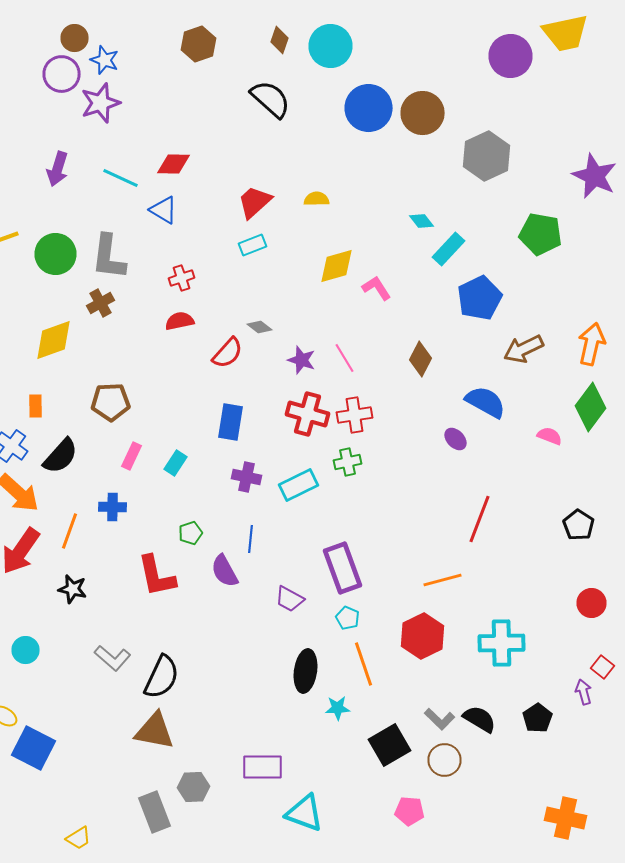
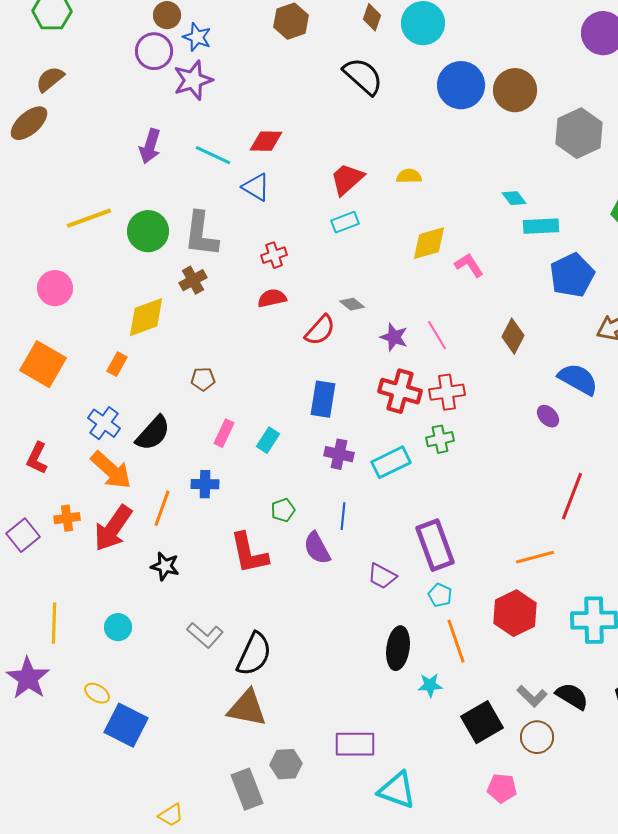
cyan rectangle: (448, 249) -> (541, 226), turned 44
brown pentagon: (110, 402) -> (203, 379), size x0.6
orange rectangle: (36, 406) -> (117, 364), moved, turned 30

